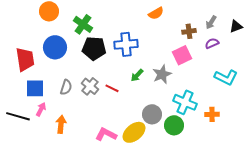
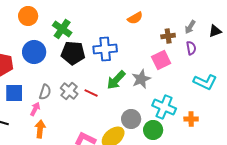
purple semicircle: (212, 43) -> (191, 48), turned 104
green arrow: (137, 75) -> (116, 80), size x1.5
pink arrow: (41, 109) -> (35, 109), moved

